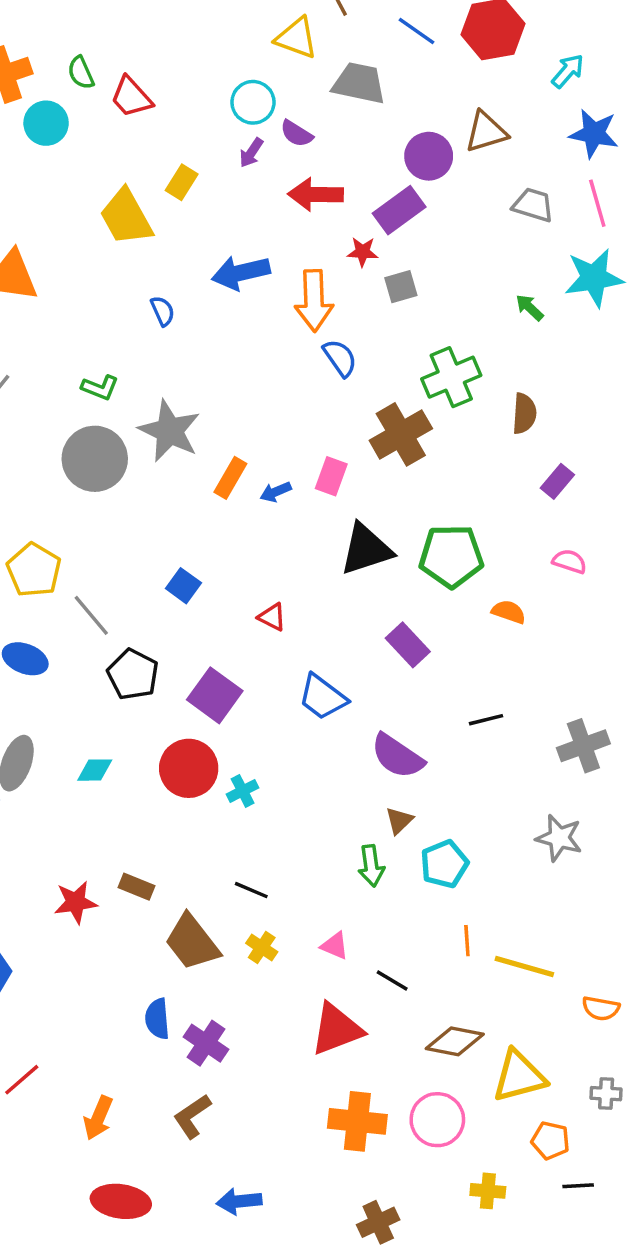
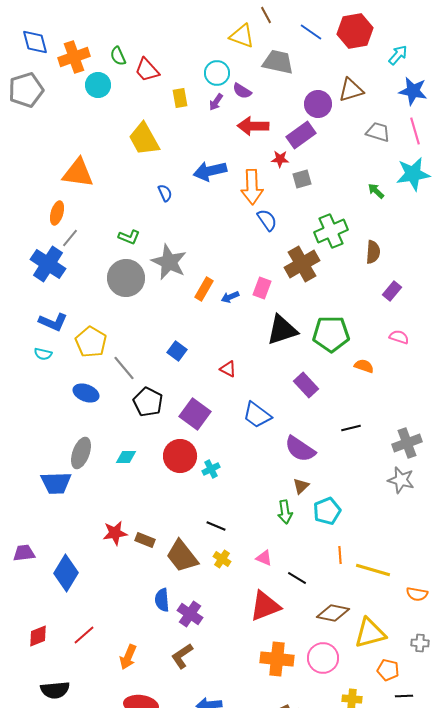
yellow rectangle: (182, 182) -> (180, 98), moved, turned -42
gray star: (559, 838) -> (401, 480), moved
brown rectangle: (136, 887) -> (145, 540), moved

